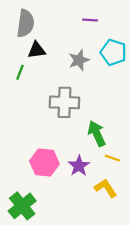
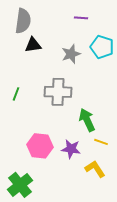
green line: (20, 72) -> (16, 94), moved
purple star: (79, 166) -> (71, 149), turned -30

